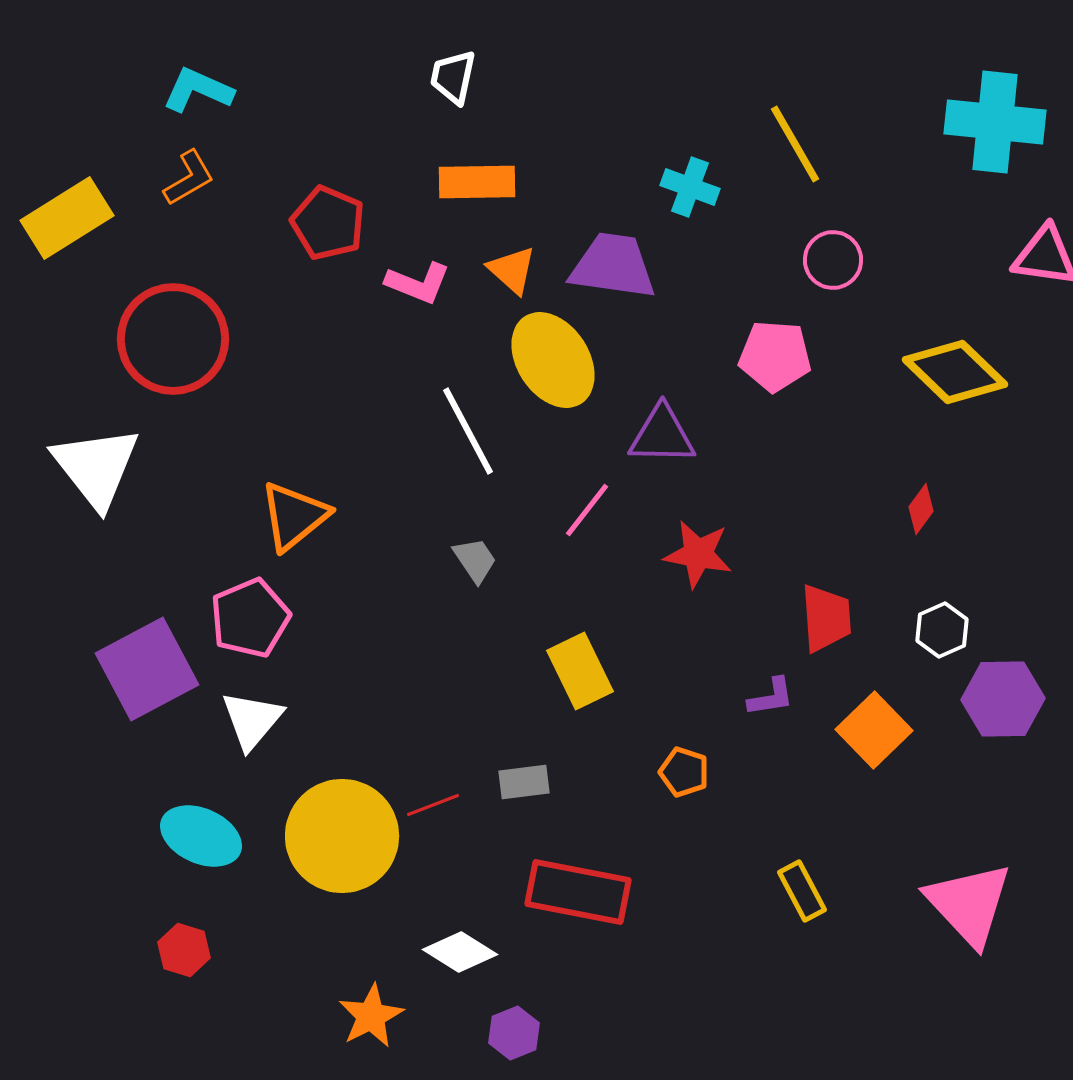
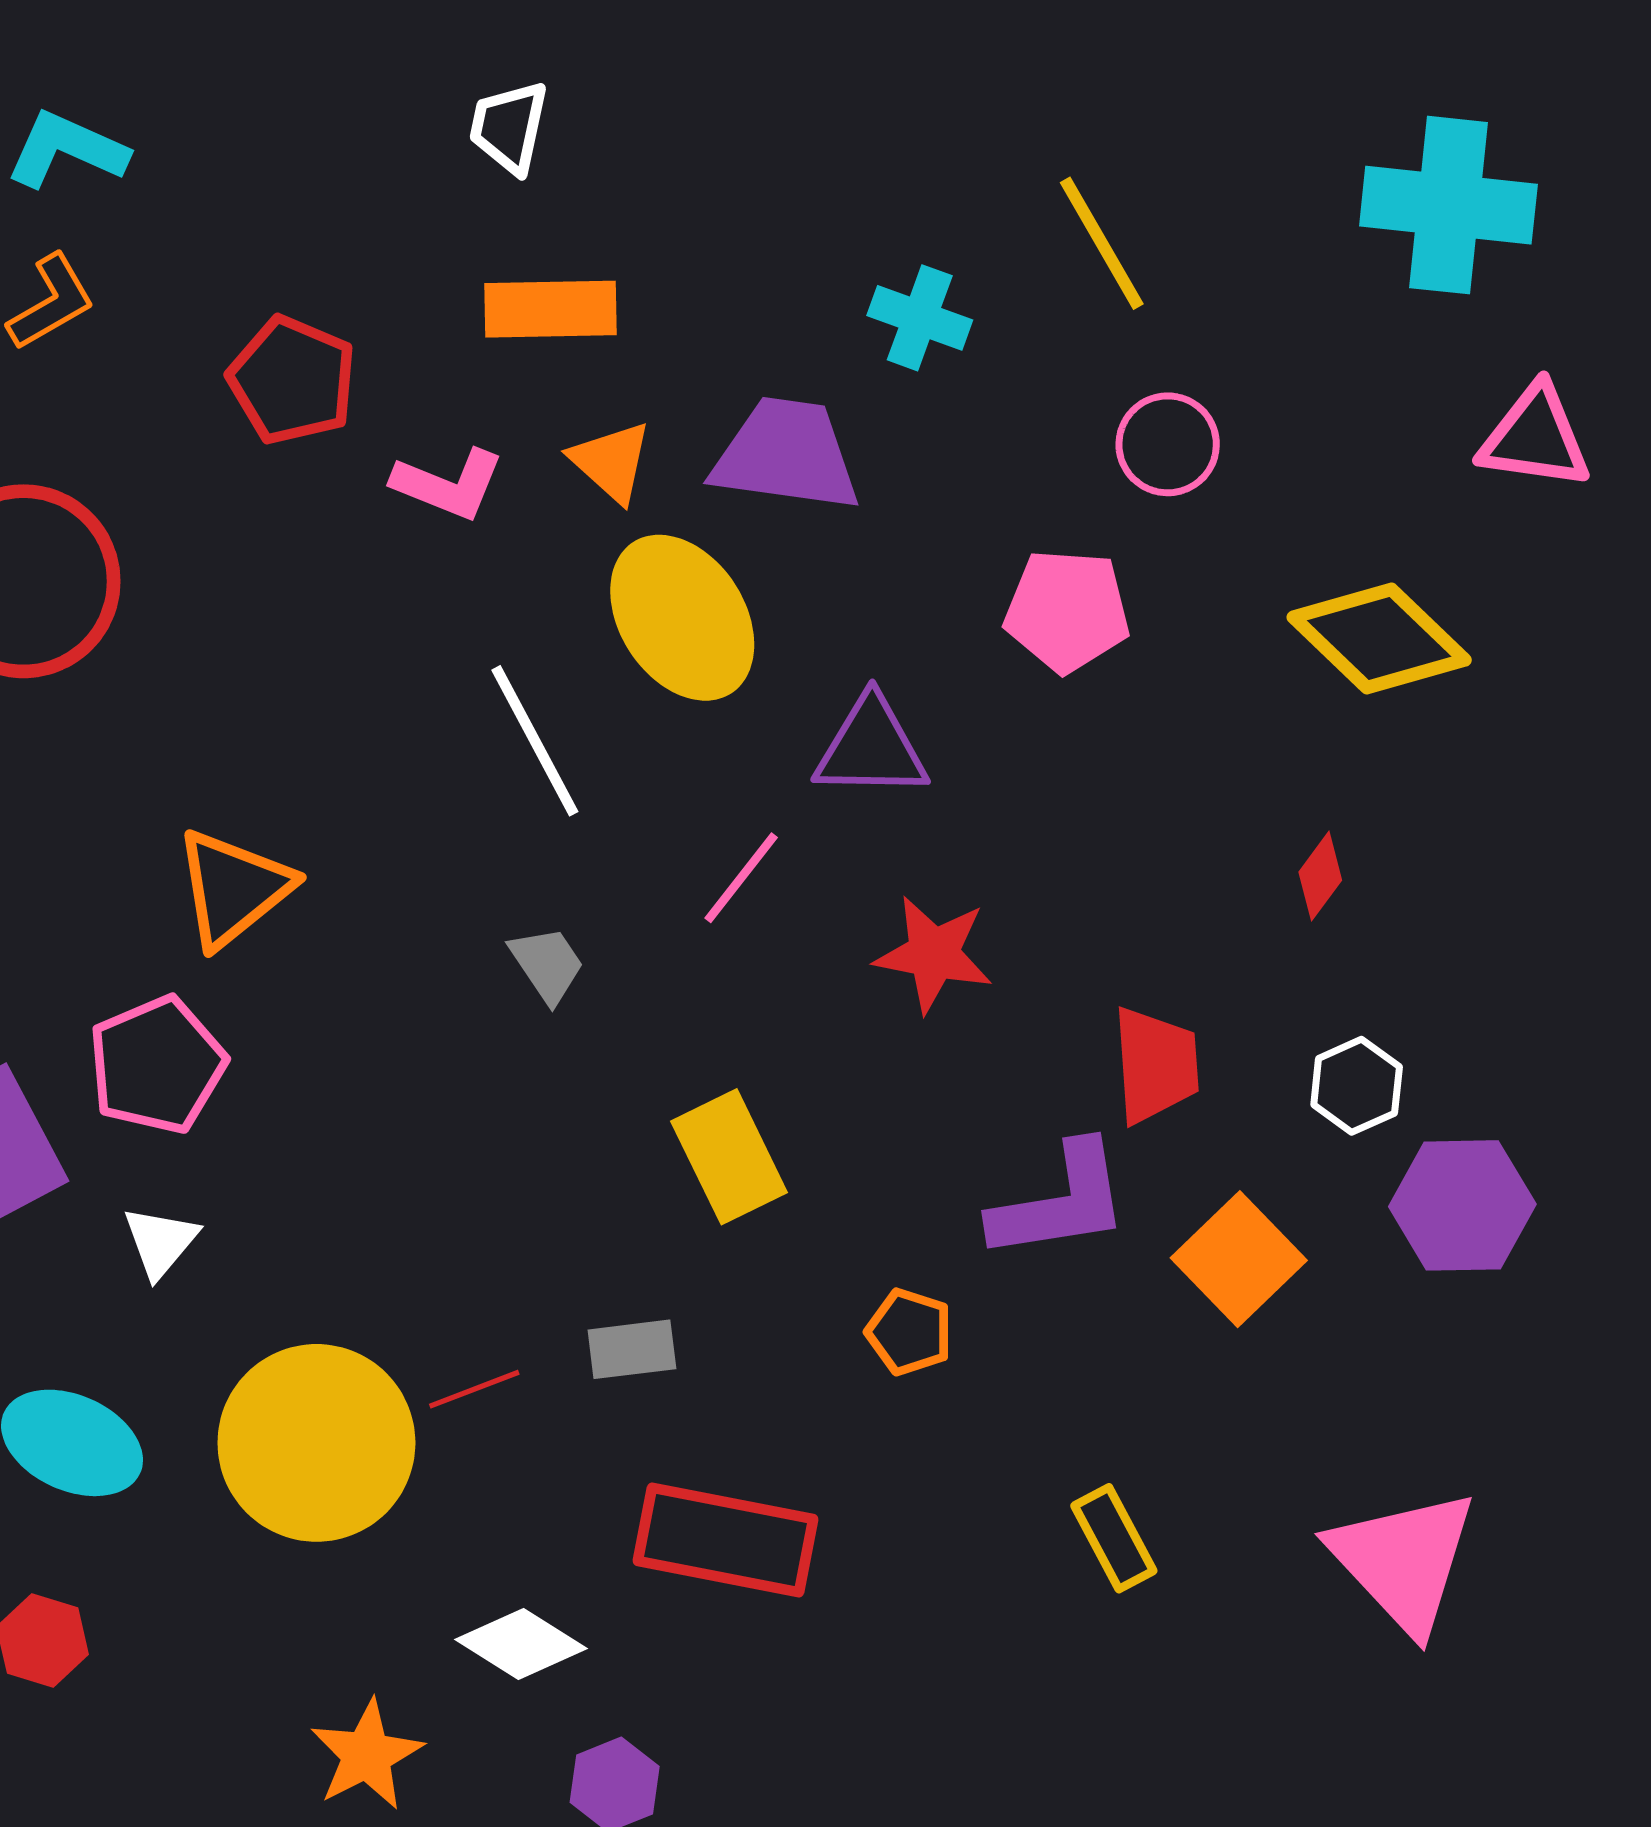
purple L-shape: (771, 697) -> (1060, 1202), size x1.8
white triangle: (252, 720) -> (160, 1242), size x0.7

